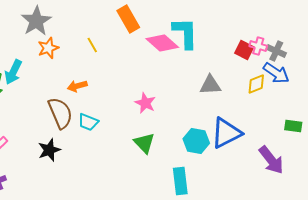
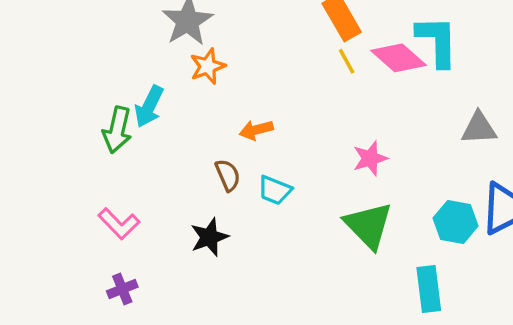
yellow line: (92, 45) -> (347, 61), moved
pink star: (145, 103) -> (370, 158), turned 30
brown semicircle: (60, 113) -> (228, 175), size x0.6
green triangle: (144, 143) -> (368, 225), size x1.4

